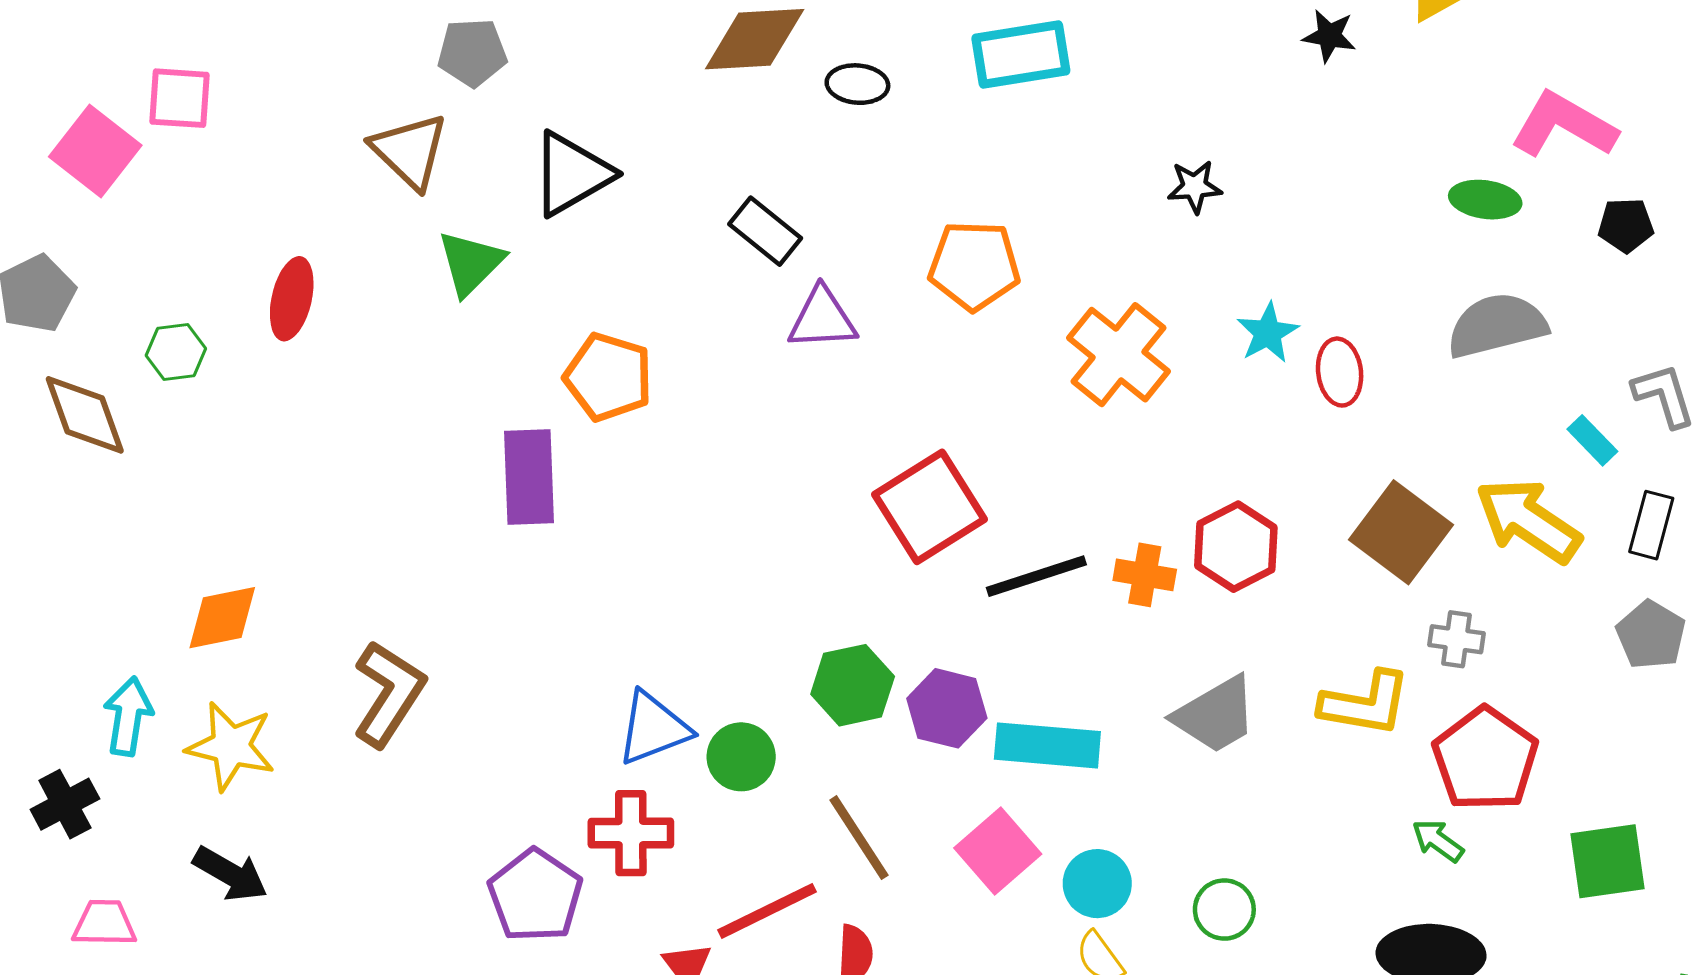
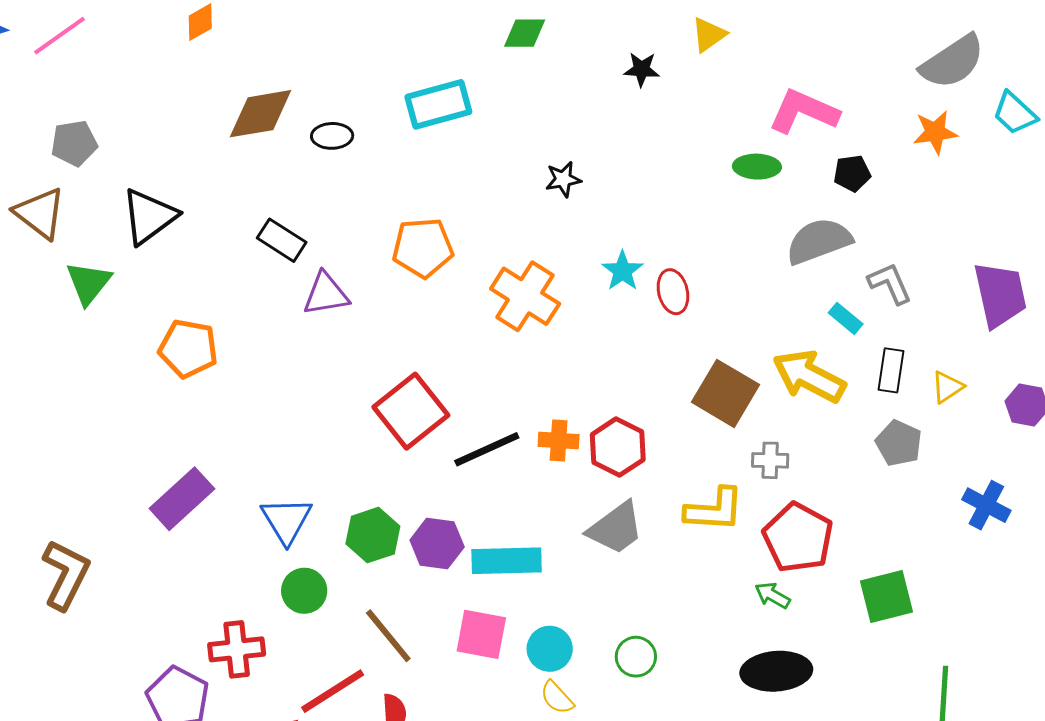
gray semicircle: (1497, 325) -> (819, 241), moved
purple rectangle: (529, 477) -> (182, 499), moved, turned 56
red hexagon: (1236, 547) -> (618, 447), moved
blue triangle: (653, 728) -> (286, 520), moved, turned -34
pink square: (998, 851) -> (481, 634), turned -32

